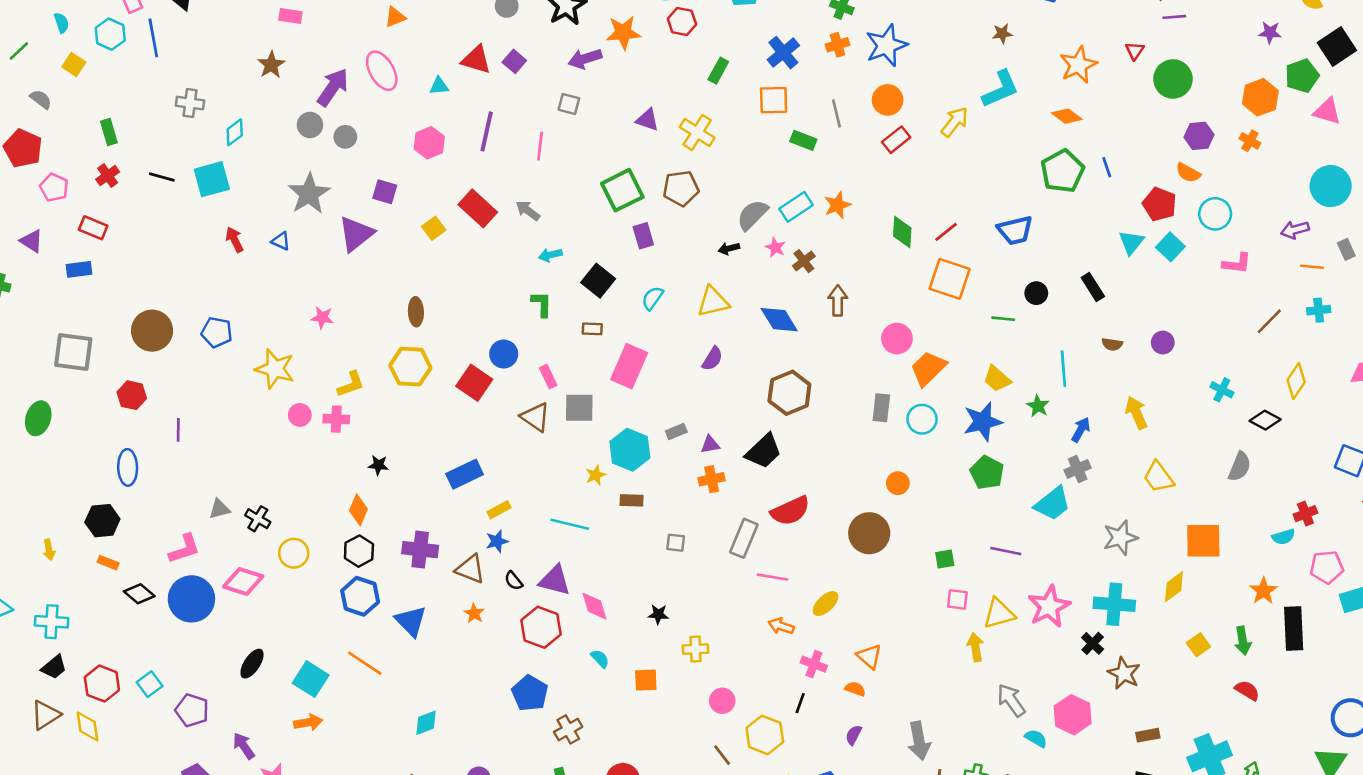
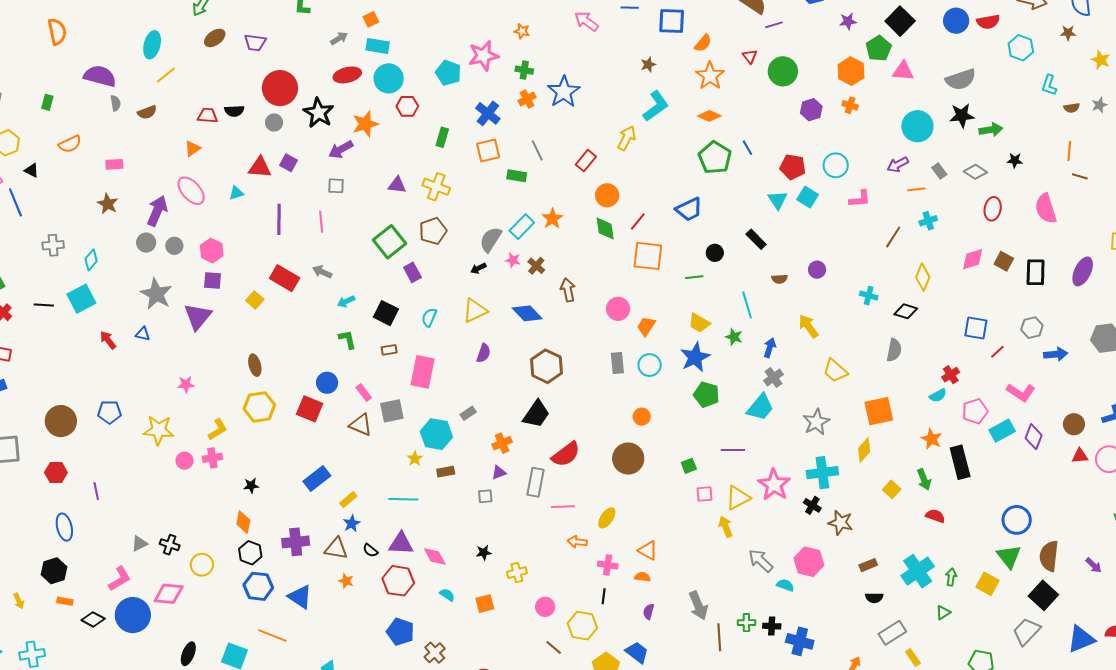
orange circle: (888, 100) -> (607, 195), moved
pink hexagon: (429, 143) -> (212, 251), moved
orange semicircle: (1188, 173) -> (703, 43), moved, turned -66
orange trapezoid: (928, 368) -> (646, 326), size x0.7
purple triangle: (710, 445) -> (499, 472), moved

